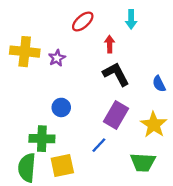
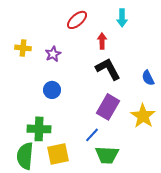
yellow cross: (25, 52) -> (23, 48), size x0.6
blue circle: (61, 107) -> (52, 90), moved
green trapezoid: (143, 162) -> (107, 155), moved

